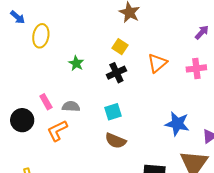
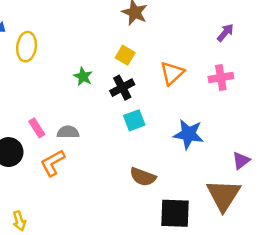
green star: (76, 63) -> (83, 77), moved
cyan square: (113, 112) -> (134, 120), moved
blue star: (177, 124) -> (188, 134), moved
brown semicircle: (116, 141) -> (143, 177), moved

